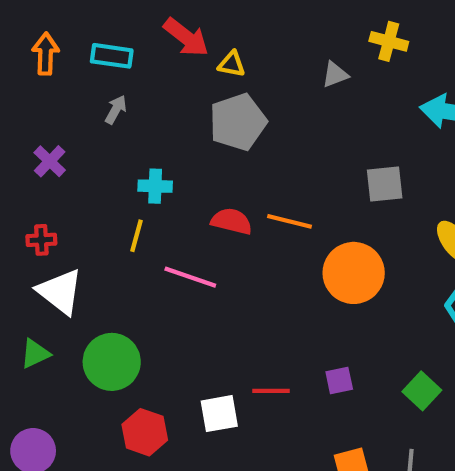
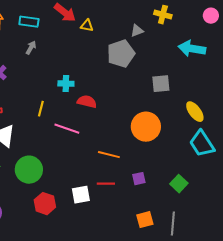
gray pentagon: (238, 122) -> (121, 54), moved
cyan cross: (155, 186) -> (66, 84), moved
orange line: (290, 221) -> (109, 155), moved

